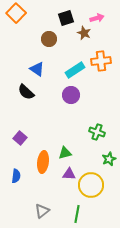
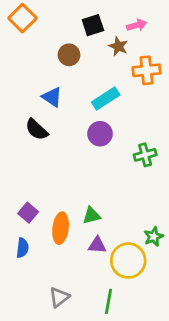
orange cross: (101, 61) -> (147, 70), moved
green cross: (97, 132) -> (145, 155), moved, turned -35
purple square: (20, 138) -> (28, 213), moved
green star: (109, 159) -> (154, 237), moved

